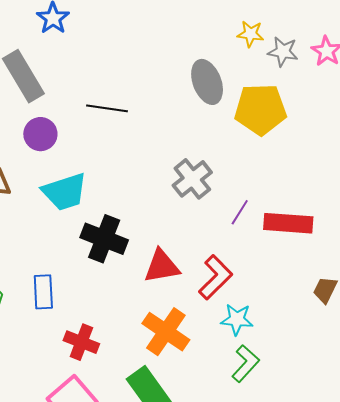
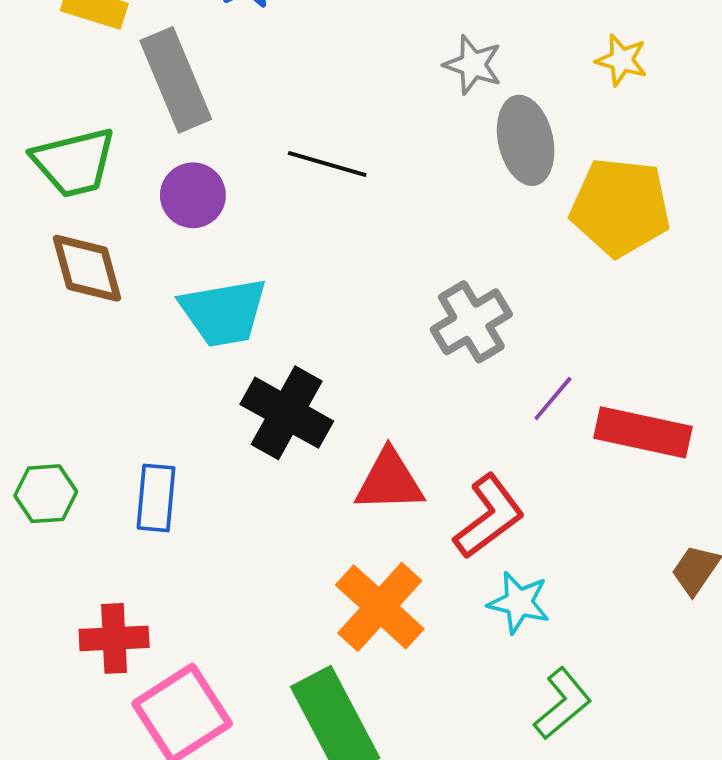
gray star: (283, 52) -> (473, 65), moved
red cross: (81, 342) -> (114, 638), moved, turned -32
green L-shape: (245, 364) -> (563, 704), moved

